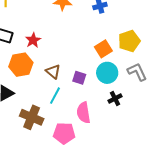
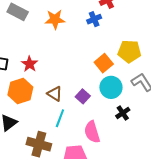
yellow pentagon: (129, 41) -> (129, 51), turned 30
purple square: (79, 78) -> (83, 96), turned 32

